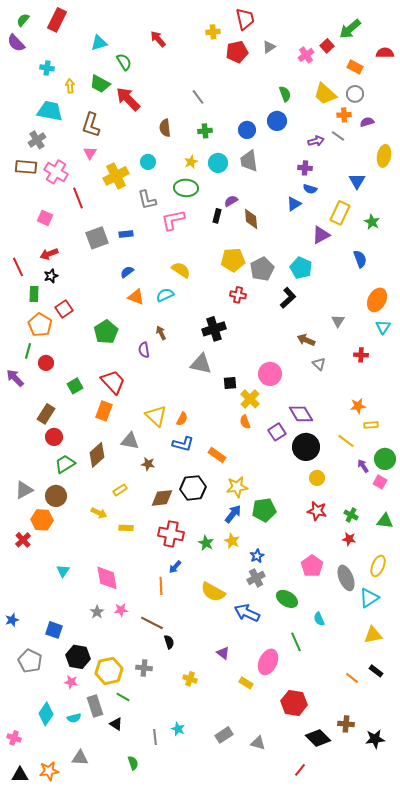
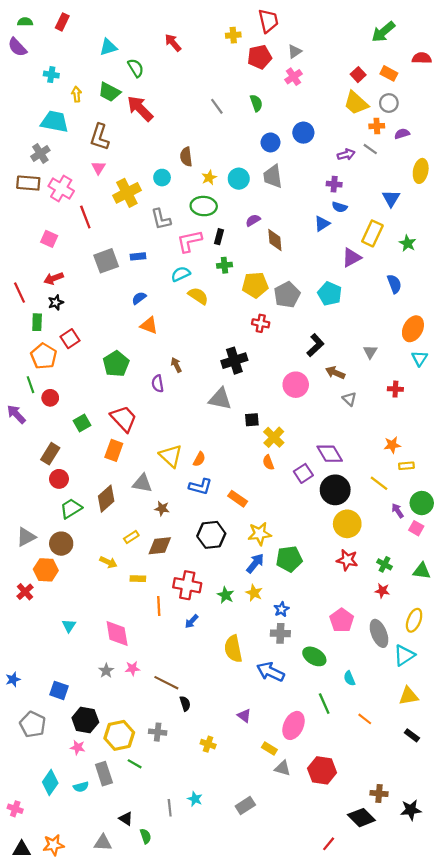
green semicircle: (23, 20) -> (25, 22), turned 48
red rectangle: (57, 20) -> (62, 22), size x0.7
red square: (327, 46) -> (358, 75), moved
pink cross: (306, 55) -> (294, 77), moved
green semicircle: (285, 94) -> (256, 103), moved
brown semicircle: (165, 128) -> (186, 157), moved
green cross: (205, 131) -> (224, 265), moved
black rectangle: (217, 216) -> (219, 237), moved
cyan semicircle: (165, 295) -> (181, 274), moved
black L-shape: (288, 298) -> (315, 345), moved
green line: (28, 351) -> (31, 385), turned -35
pink circle: (270, 374) -> (296, 385), moved
yellow circle: (317, 478) -> (347, 524), size x1.6
brown diamond: (162, 498) -> (160, 546), moved
gray cross: (256, 578) -> (280, 633), turned 30
orange line: (161, 586) -> (159, 606), moved
yellow semicircle: (213, 592) -> (233, 649), turned 50
orange line: (352, 678) -> (365, 719), moved
black triangle: (116, 724) -> (126, 819), moved
black diamond: (318, 738) -> (361, 818), moved
gray triangle: (258, 743) -> (283, 768), moved
gray triangle: (80, 758) -> (103, 843), moved

